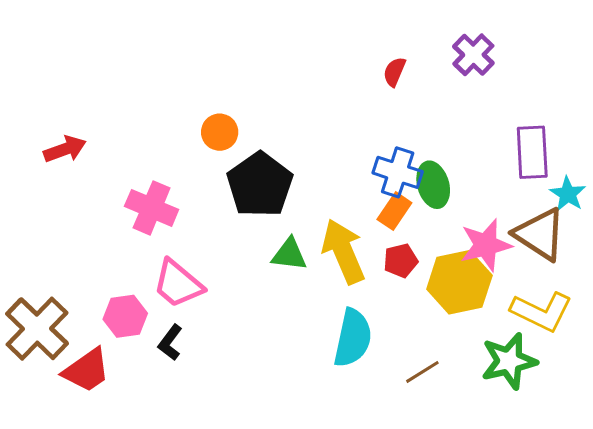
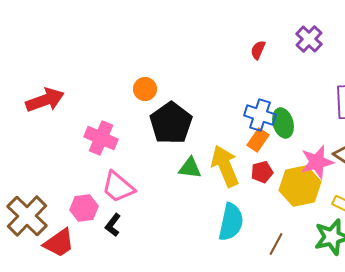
red arrow: (65, 149) -> (45, 100), size x1.4
brown line: (422, 372) -> (276, 244), turned -30

